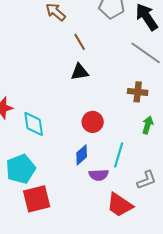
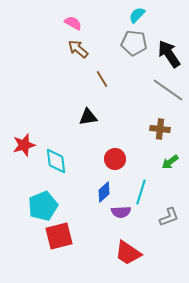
black triangle: (80, 72) -> (88, 117), moved
green arrow: (148, 125) -> (170, 162), turned -144
red trapezoid: (120, 205) -> (128, 253), moved

